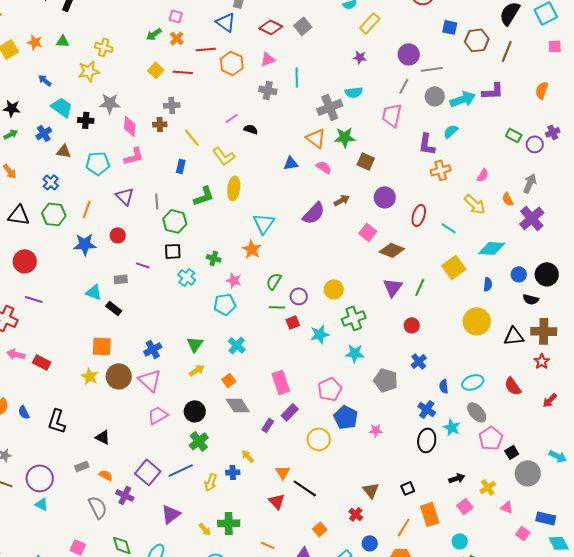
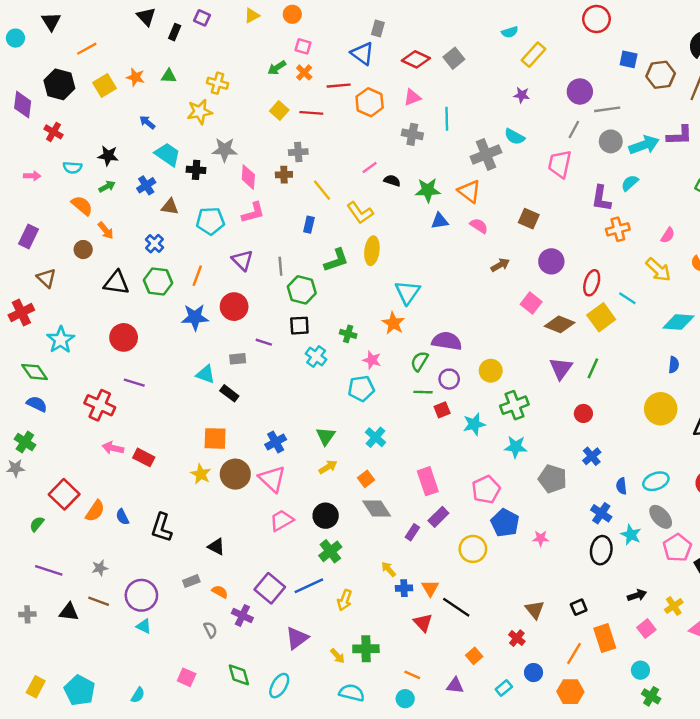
cyan semicircle: (354, 92) -> (514, 137), turned 36
green star: (345, 137) -> (428, 190), moved
purple semicircle: (314, 213) -> (447, 341), moved, turned -125
red circle: (118, 235) -> (234, 307), size x1.5
yellow square: (454, 267) -> (601, 317), moved
blue cross: (233, 472) -> (404, 588), moved
gray semicircle: (98, 507) -> (210, 630), size x0.6

